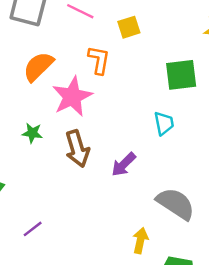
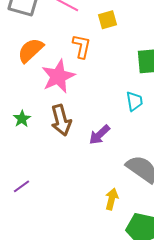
green star: (32, 133) -> (22, 119), moved, turned 30

